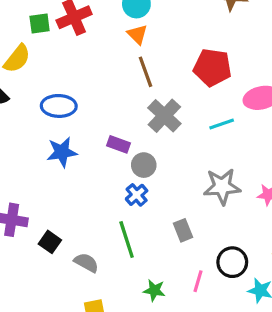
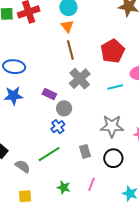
red pentagon: (212, 68) -> (112, 51), turned 30
green line: (127, 240) -> (49, 154), turned 70
black circle: (232, 262) -> (113, 158), moved

